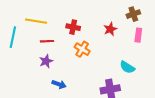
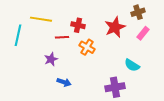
red star: (110, 29) -> (115, 27), size x1.5
pink rectangle: (138, 35) -> (143, 33), turned 32
red line: (47, 41) -> (62, 37), moved

